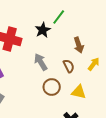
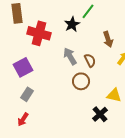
brown semicircle: (69, 66) -> (90, 60), moved
yellow triangle: (79, 92) -> (114, 95), moved

